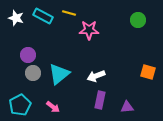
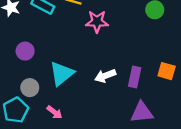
gray circle: (33, 73) -> (30, 88), moved
purple rectangle: (100, 100) -> (135, 77), moved
purple triangle: (127, 107) -> (142, 112), size x1.5

